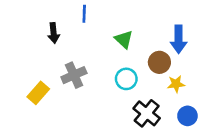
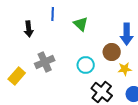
green triangle: (124, 39) -> (81, 24), moved

